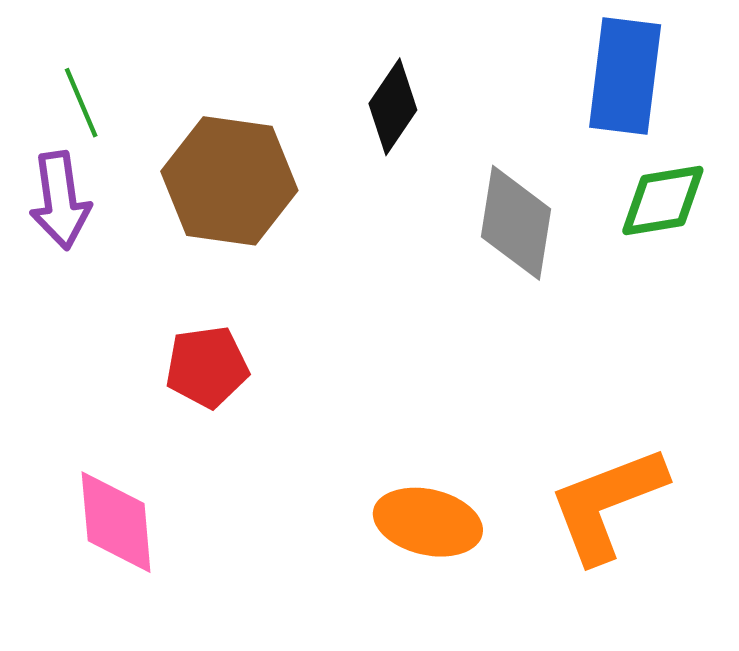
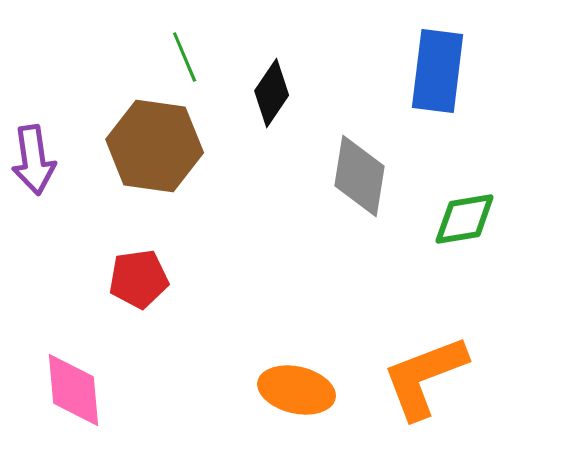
green line: (81, 103) -> (185, 57), moved
green diamond: (663, 200) -> (465, 219), moved

